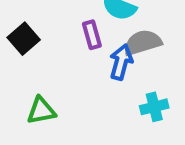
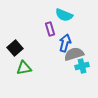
black square: (24, 39) -> (15, 48), moved
gray semicircle: (143, 43) -> (74, 54), moved

